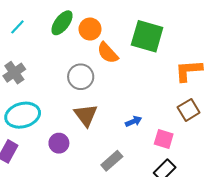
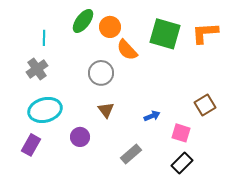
cyan line: (17, 27) -> (44, 38), moved, turned -42
orange L-shape: (189, 71) -> (205, 33), moved
brown triangle: (86, 115) -> (106, 110), size x0.7

